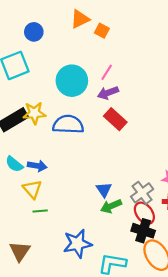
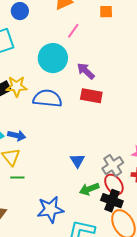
orange square: (102, 31) -> (106, 12), moved, turned -32
pink line: (107, 72) -> (73, 31), moved
purple arrow: (108, 93) -> (86, 71), turned 60
red rectangle: (115, 119) -> (91, 96), turned -35
green arrow: (111, 206) -> (89, 189), moved

